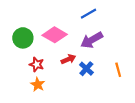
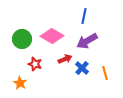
blue line: (89, 14) -> (84, 16), turned -49
orange line: (118, 70) -> (105, 73), moved
orange star: (38, 85) -> (20, 83), moved

